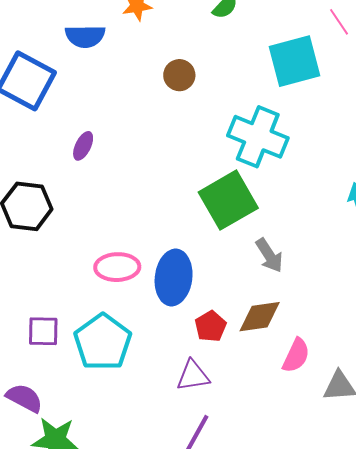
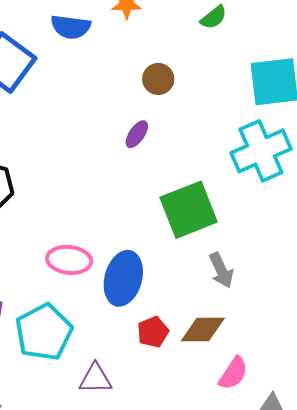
cyan cross: (258, 137) -> (261, 151), moved, turned 36
purple ellipse: (83, 146) -> (137, 134), moved
purple triangle: (193, 376) -> (95, 379), moved

